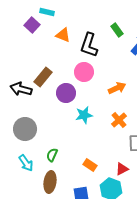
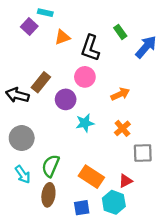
orange triangle: (63, 35) -> (62, 37), turned -42
green semicircle: (52, 155) -> (51, 166), size x1.5
orange rectangle: (90, 165) -> (91, 177), size x1.6

